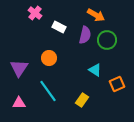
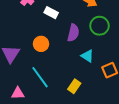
purple semicircle: (85, 35) -> (73, 33), moved
pink triangle: (19, 103) -> (18, 93), moved

